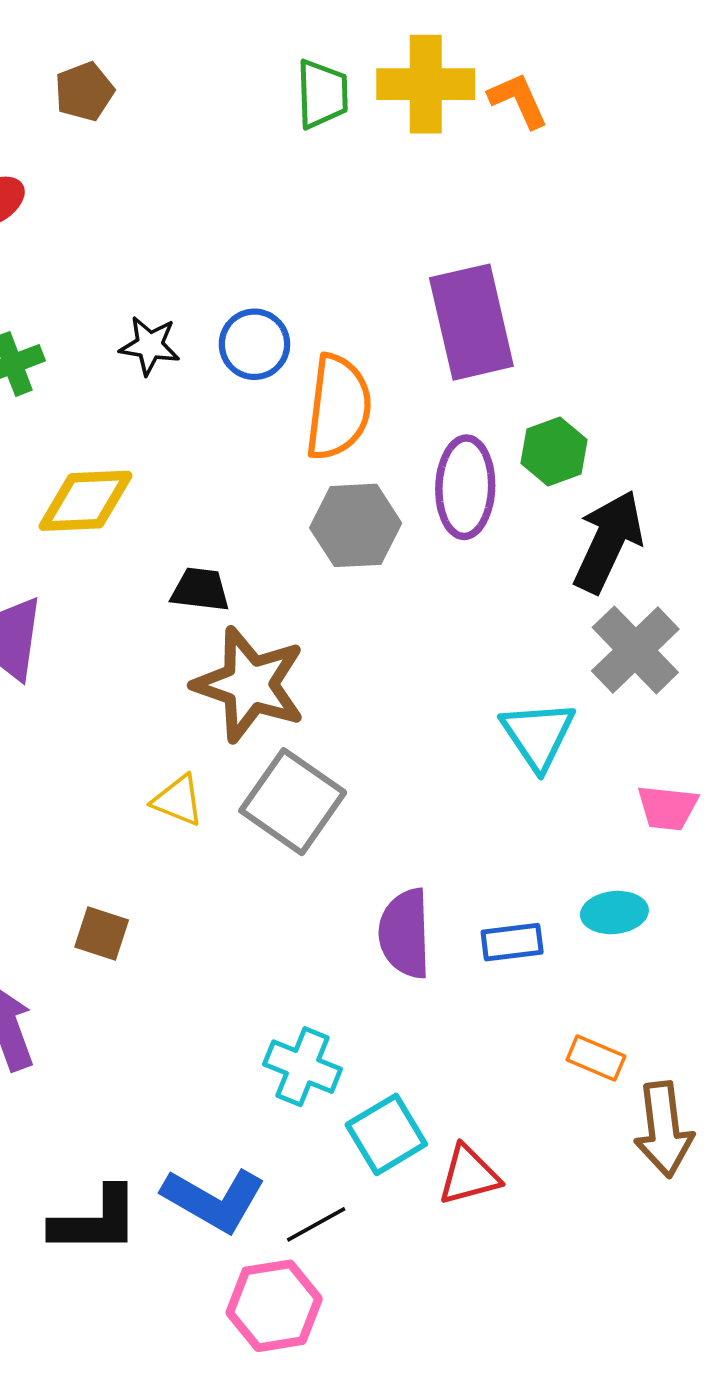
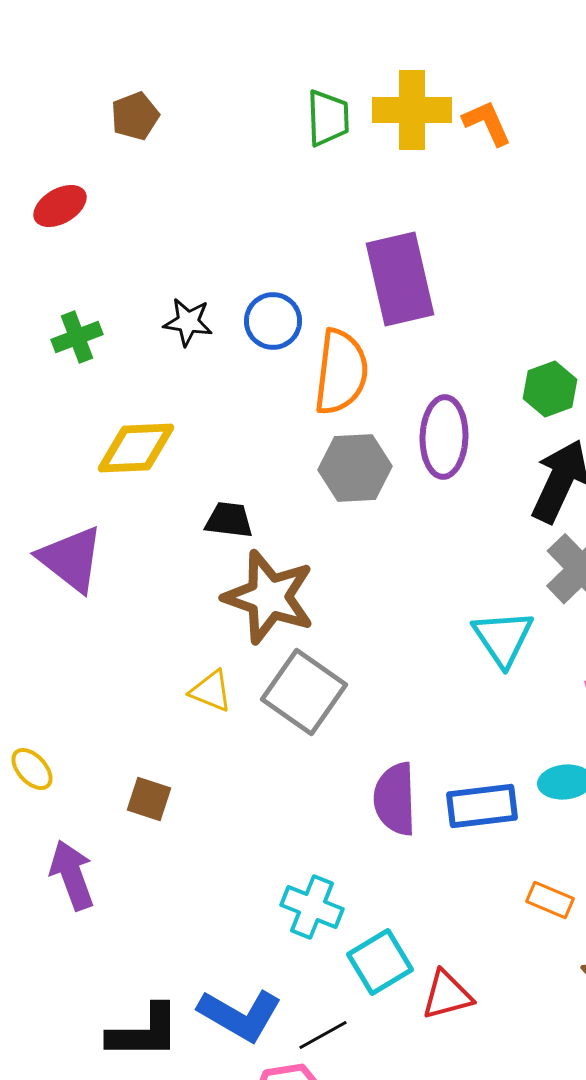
purple rectangle: (471, 322) -> (400, 279), moved
green hexagon: (554, 452) -> (550, 389), moved
blue rectangle: (512, 942) -> (482, 806), size x1.4

